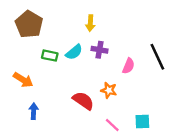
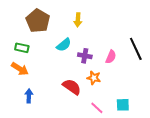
brown pentagon: (29, 24) -> (38, 21), moved
purple cross: (100, 50) -> (85, 56), moved
green rectangle: (50, 56) -> (22, 48), moved

